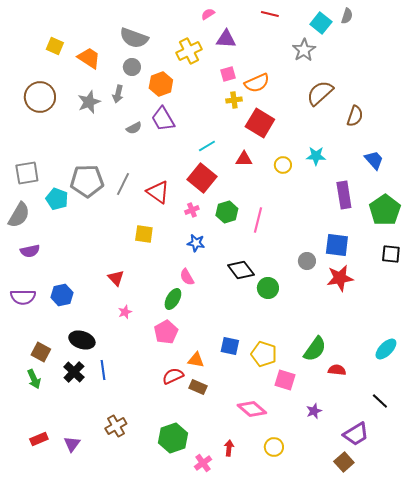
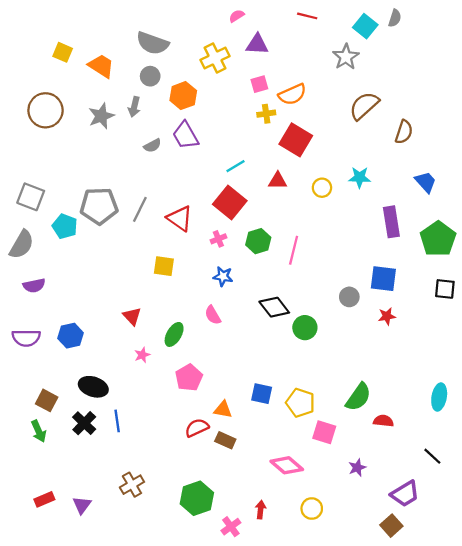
gray square: (27, 173) -> (31, 197), turned 30
red star: (340, 278) -> (387, 316), size x0.6
green ellipse: (173, 299) -> (174, 334), moved
cyan ellipse: (386, 349) -> (439, 397), turned -35

